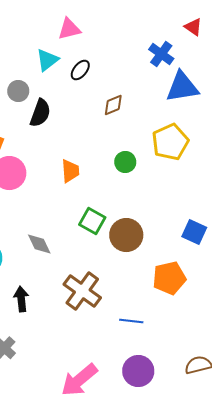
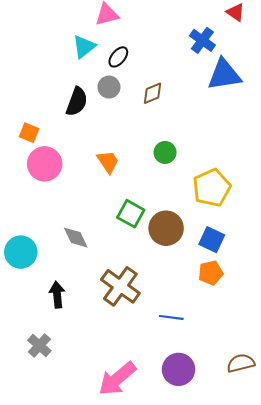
gray circle: (18, 91) -> (109, 87), moved
yellow pentagon: (170, 142) -> (212, 188), moved
orange trapezoid: (70, 171) -> (108, 162), turned -30
blue square: (194, 232) -> (212, 240), moved
orange pentagon: (169, 278) -> (211, 273), size x0.7

